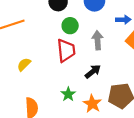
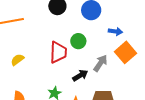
green circle: (70, 26) -> (78, 41), moved
gray arrow: (98, 40) -> (100, 63), moved, turned 30

